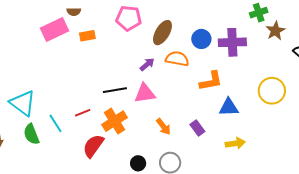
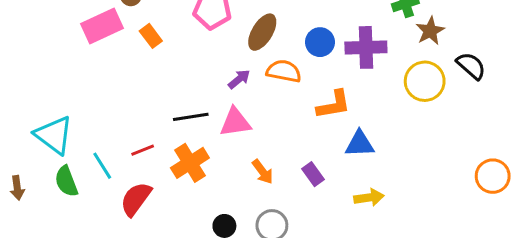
orange rectangle: (87, 36) -> (151, 36), turned 63
yellow circle: (272, 91) -> (425, 81), moved
red semicircle: (93, 146) -> (136, 199), moved

